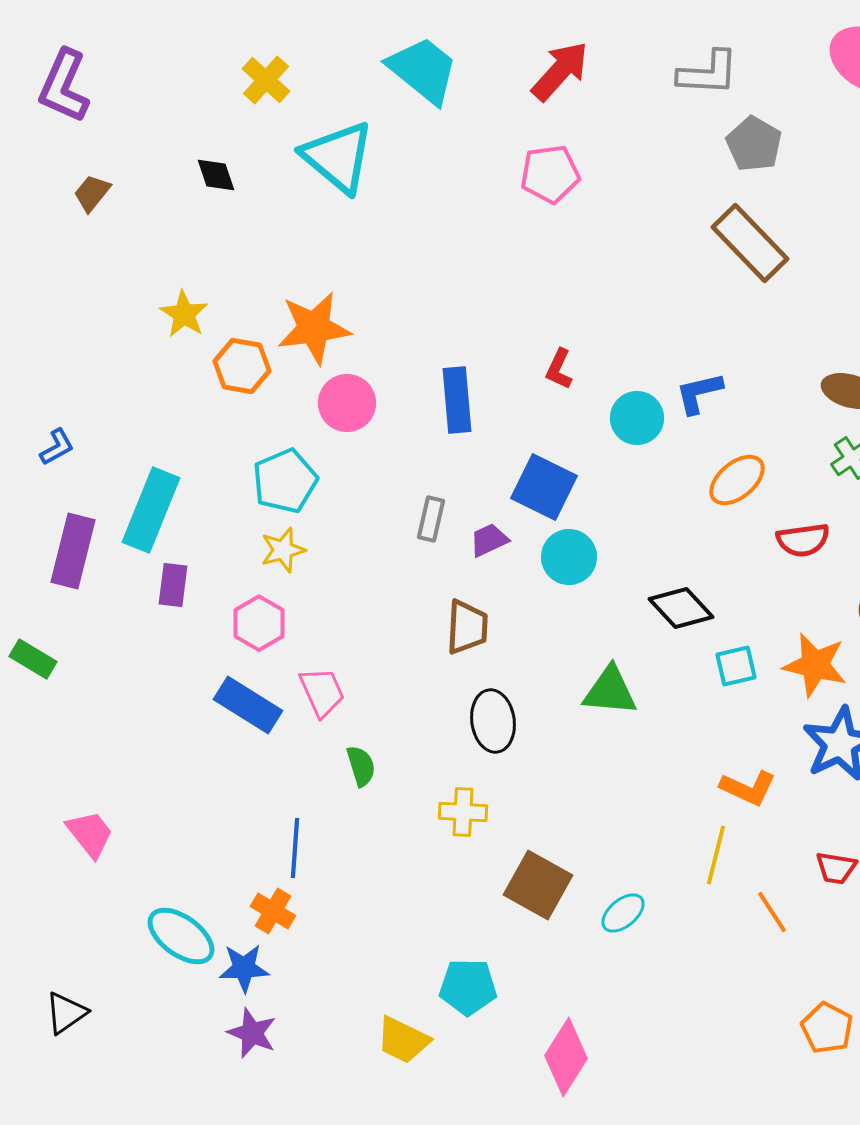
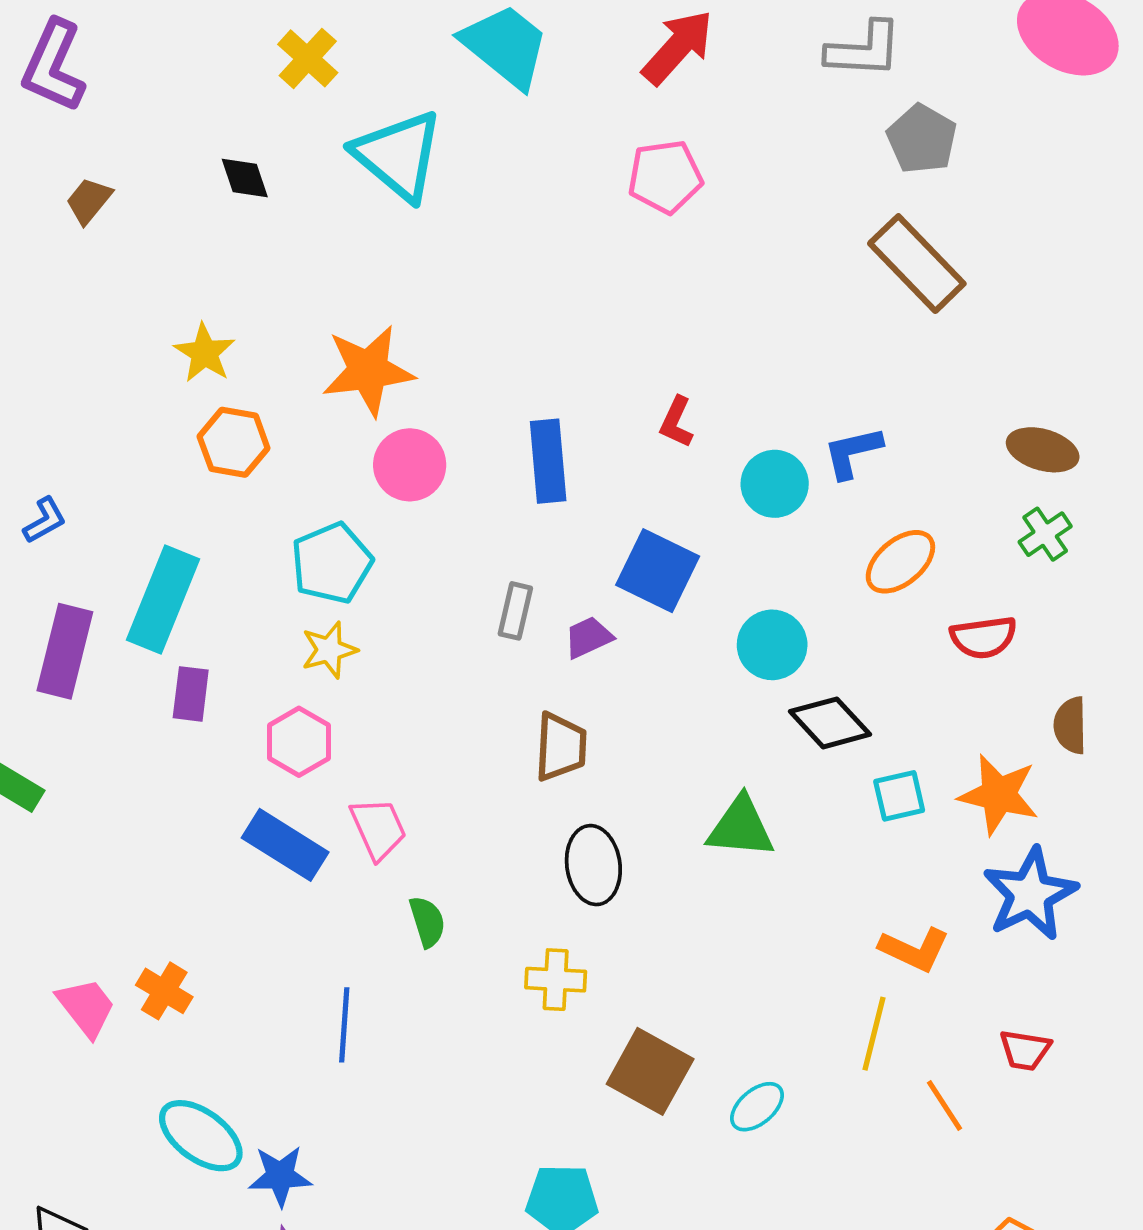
orange hexagon: (242, 366) -> (234, 442), moved
cyan circle: (569, 557) -> (772, 645), moved
orange cross: (273, 911) -> (164, 991), moved

